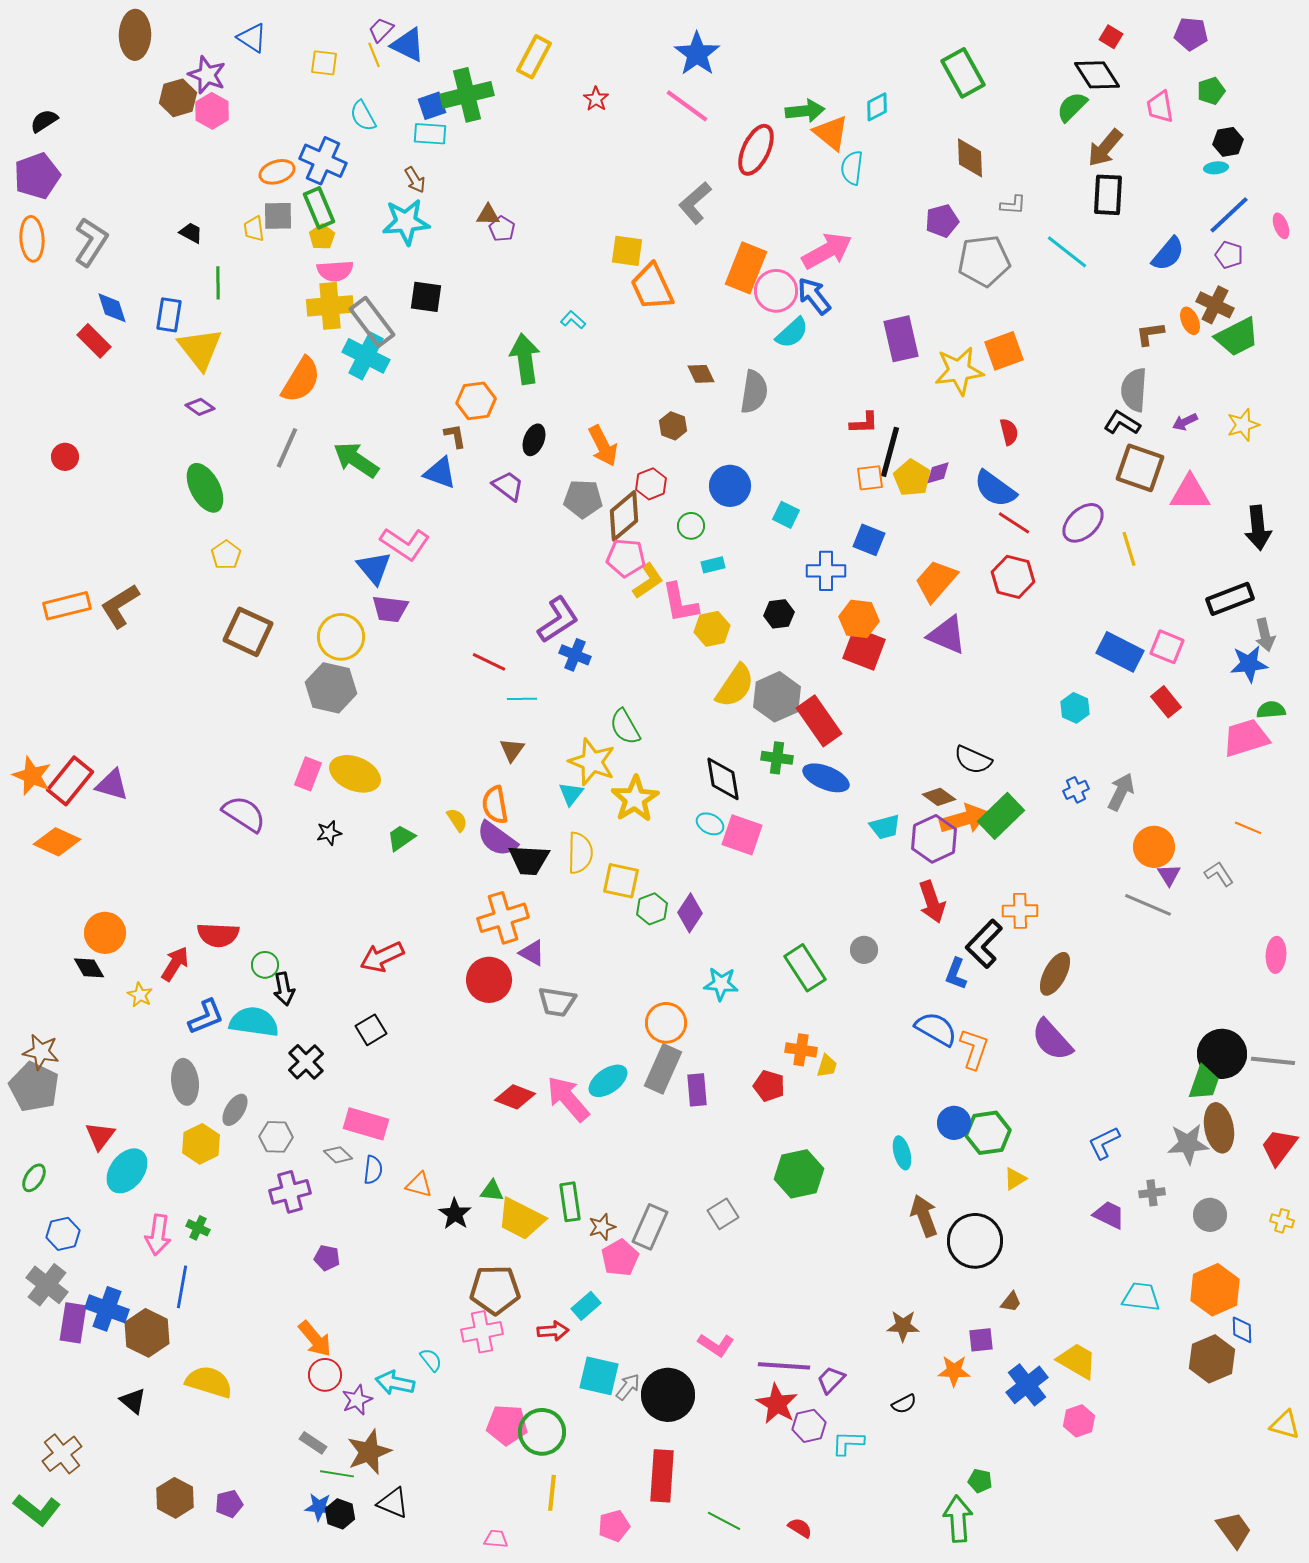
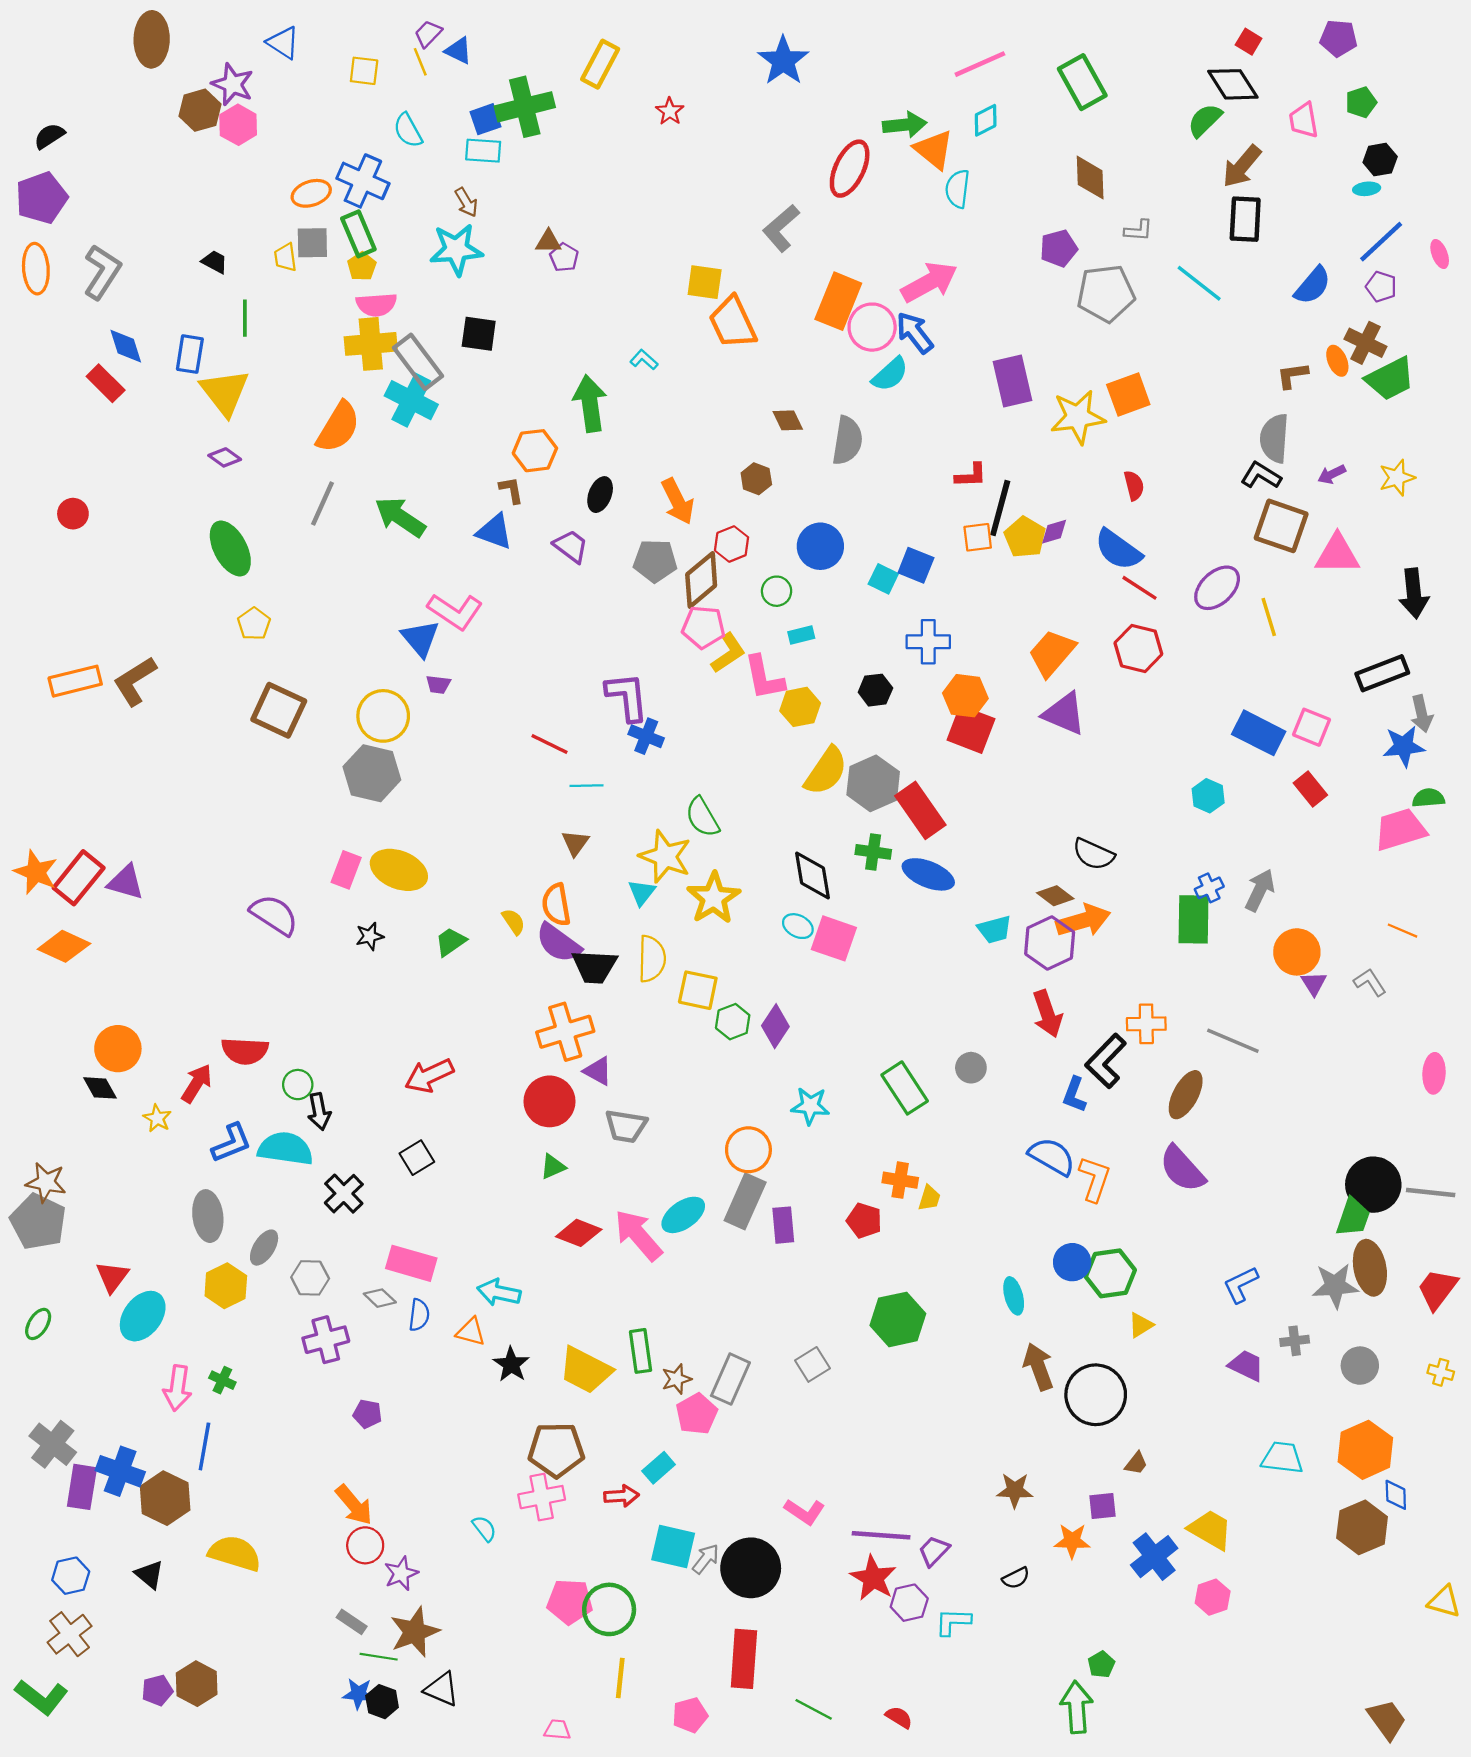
blue triangle: (408, 45) -> (458, 51), size x0.7
pink line: (687, 106) -> (980, 64), moved, turned -60
blue square: (869, 540) -> (916, 565), moved
purple trapezoid: (390, 609) -> (438, 684), size x0.6
purple L-shape: (558, 620) -> (627, 697), turned -63
green rectangle: (1001, 816) -> (1193, 919), moved, turned -45
gray line: (1148, 905) -> (1233, 1041), moved
green triangle: (492, 1191) -> (553, 1167), moved, turned -30
blue hexagon: (63, 1234) -> (71, 1576), moved
cyan arrow: (395, 1383) -> (499, 1292), moved
green pentagon: (980, 1481) -> (1101, 1664), turned 30
purple pentagon: (229, 1504) -> (157, 1690), moved

